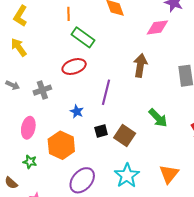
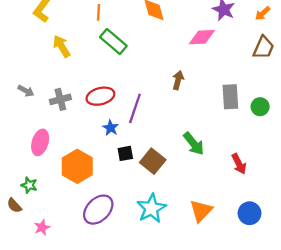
yellow arrow: (19, 47) -> (62, 46), moved
brown arrow: (140, 65) -> (178, 80), size x0.7
red ellipse: (74, 67) -> (100, 96), moved
blue star: (77, 111) -> (111, 128), moved
green star: (30, 162) -> (29, 185), moved

